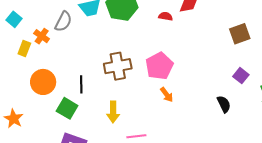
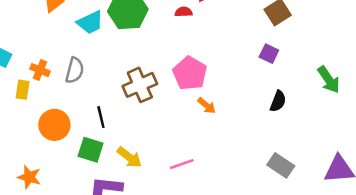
gray semicircle: (63, 22) -> (75, 70), moved
purple square: (241, 76) -> (269, 54), moved
black semicircle: (224, 104) -> (278, 101), turned 60
yellow arrow: (113, 112) -> (129, 157), moved, turned -40

